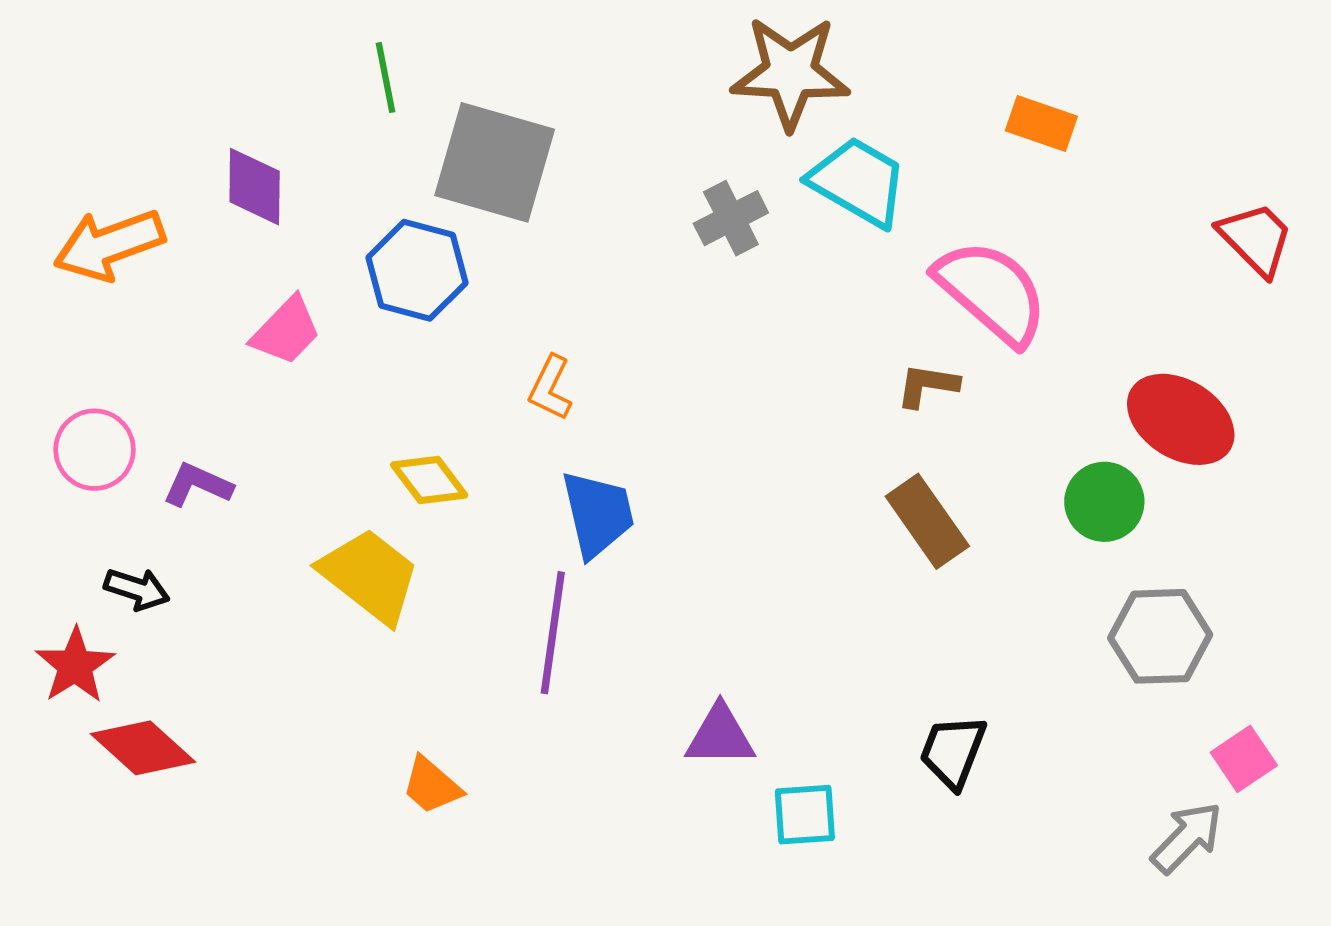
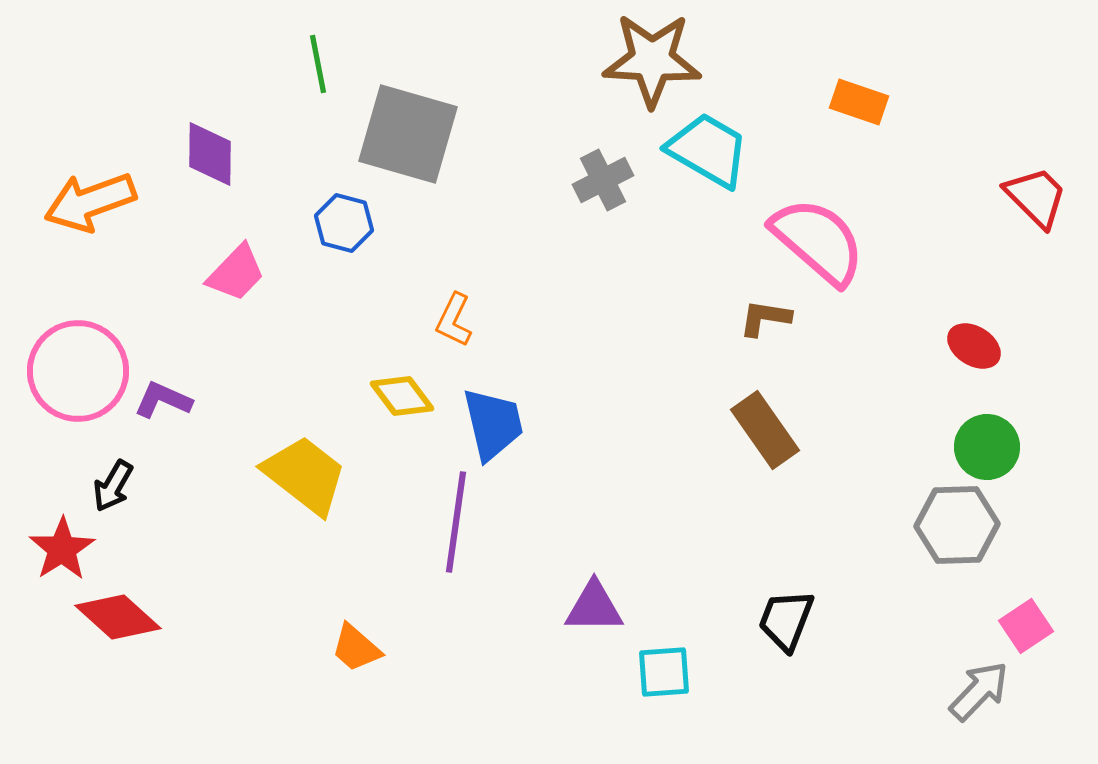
blue hexagon: (417, 270) -> (344, 223), size x0.7
red ellipse: (1181, 419) -> (974, 346), size x0.6
pink circle: (95, 450) -> (78, 371), size x1.5
yellow diamond: (429, 480) -> (402, 396), moved
green circle: (1104, 502) -> (987, 447), moved
black arrow: (137, 589) -> (113, 486), turned 102

